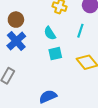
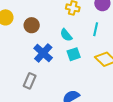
blue cross: (16, 41) -> (43, 53), moved

